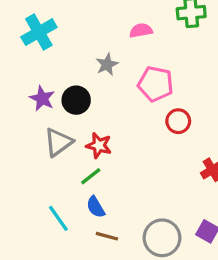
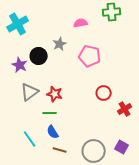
black circle: (76, 100) -> (39, 56), moved
red circle: (178, 121) -> (104, 93), moved
green line: (91, 176) -> (50, 113), turned 40

